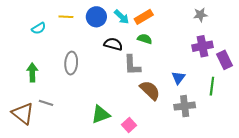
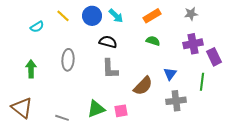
yellow line: (66, 17) -> (63, 16), turned 40
orange rectangle: (144, 17) -> (152, 16), moved
green semicircle: (145, 39) -> (153, 41), moved
gray L-shape: (132, 65) -> (110, 69), moved
brown semicircle: (150, 90) -> (143, 86), turned 90
gray line: (46, 103) -> (62, 118), moved
pink square: (129, 125) -> (121, 111), moved, turned 32

